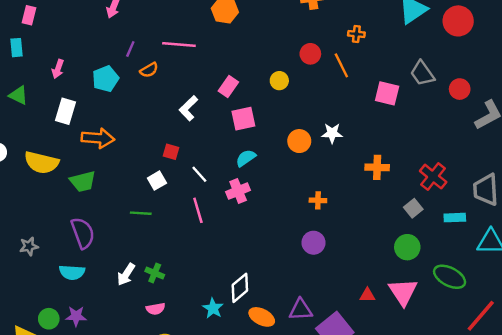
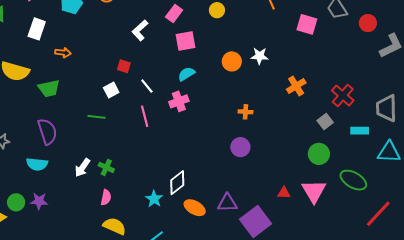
orange arrow: (98, 138) -> (63, 53), size x0.6
orange cross: (377, 167) -> (296, 86), turned -36
pink semicircle: (156, 309) -> (106, 197), turned -70

